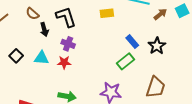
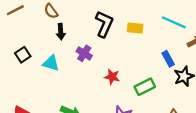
black L-shape: (66, 17) -> (104, 24), moved, turned 30
blue rectangle: (132, 42) -> (168, 59), moved
red star: (64, 62) -> (112, 77), moved

